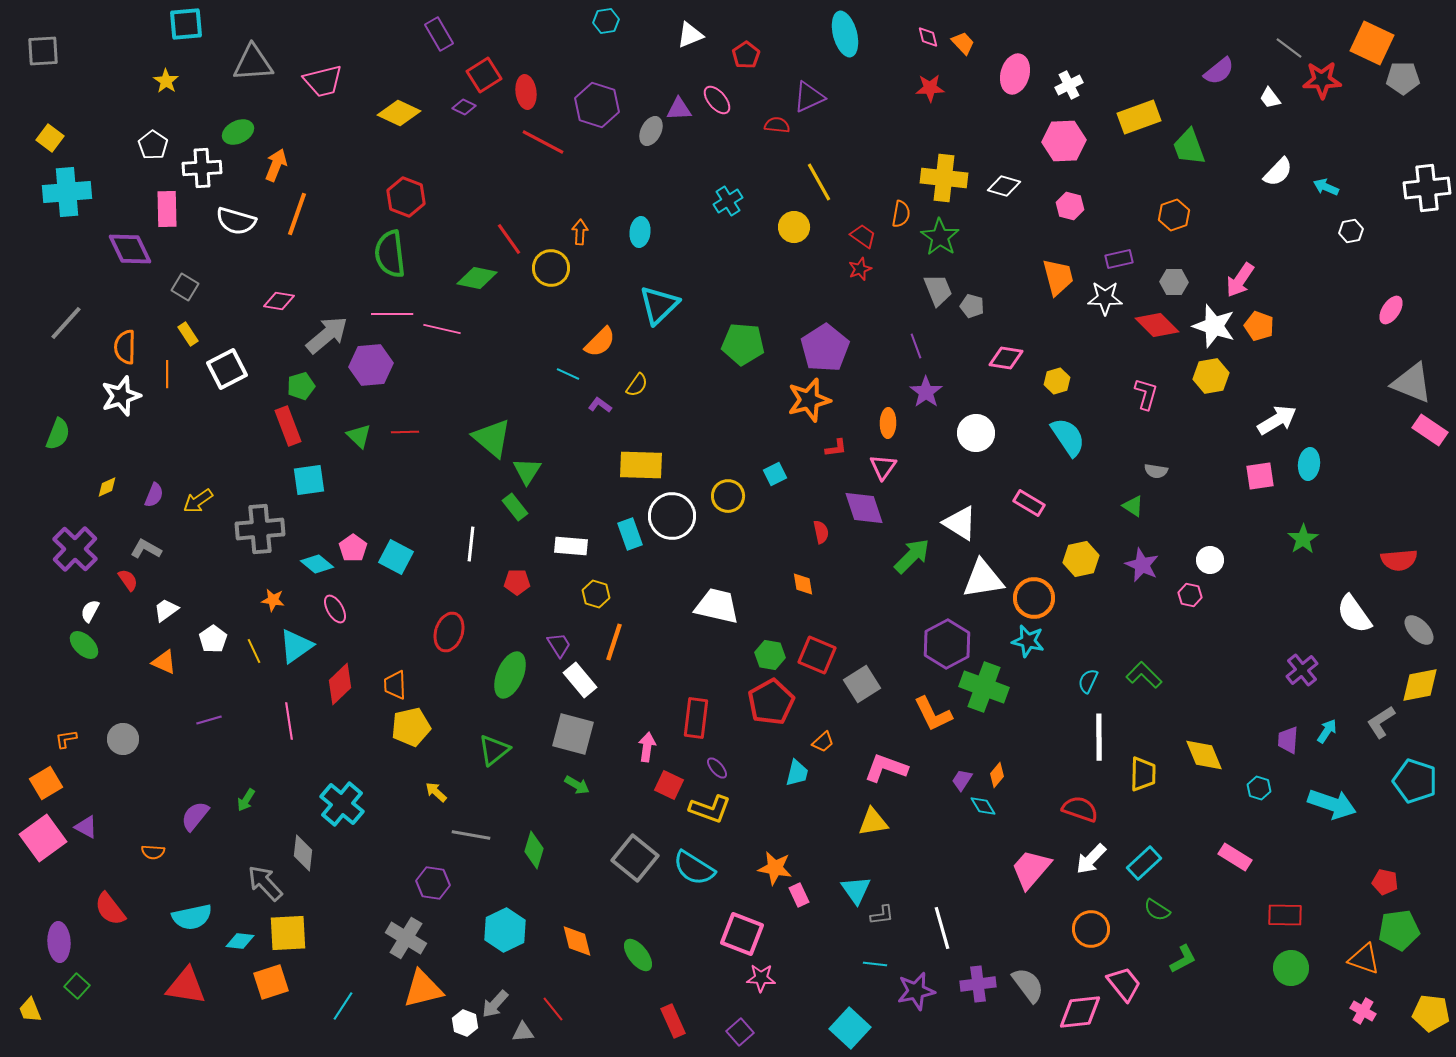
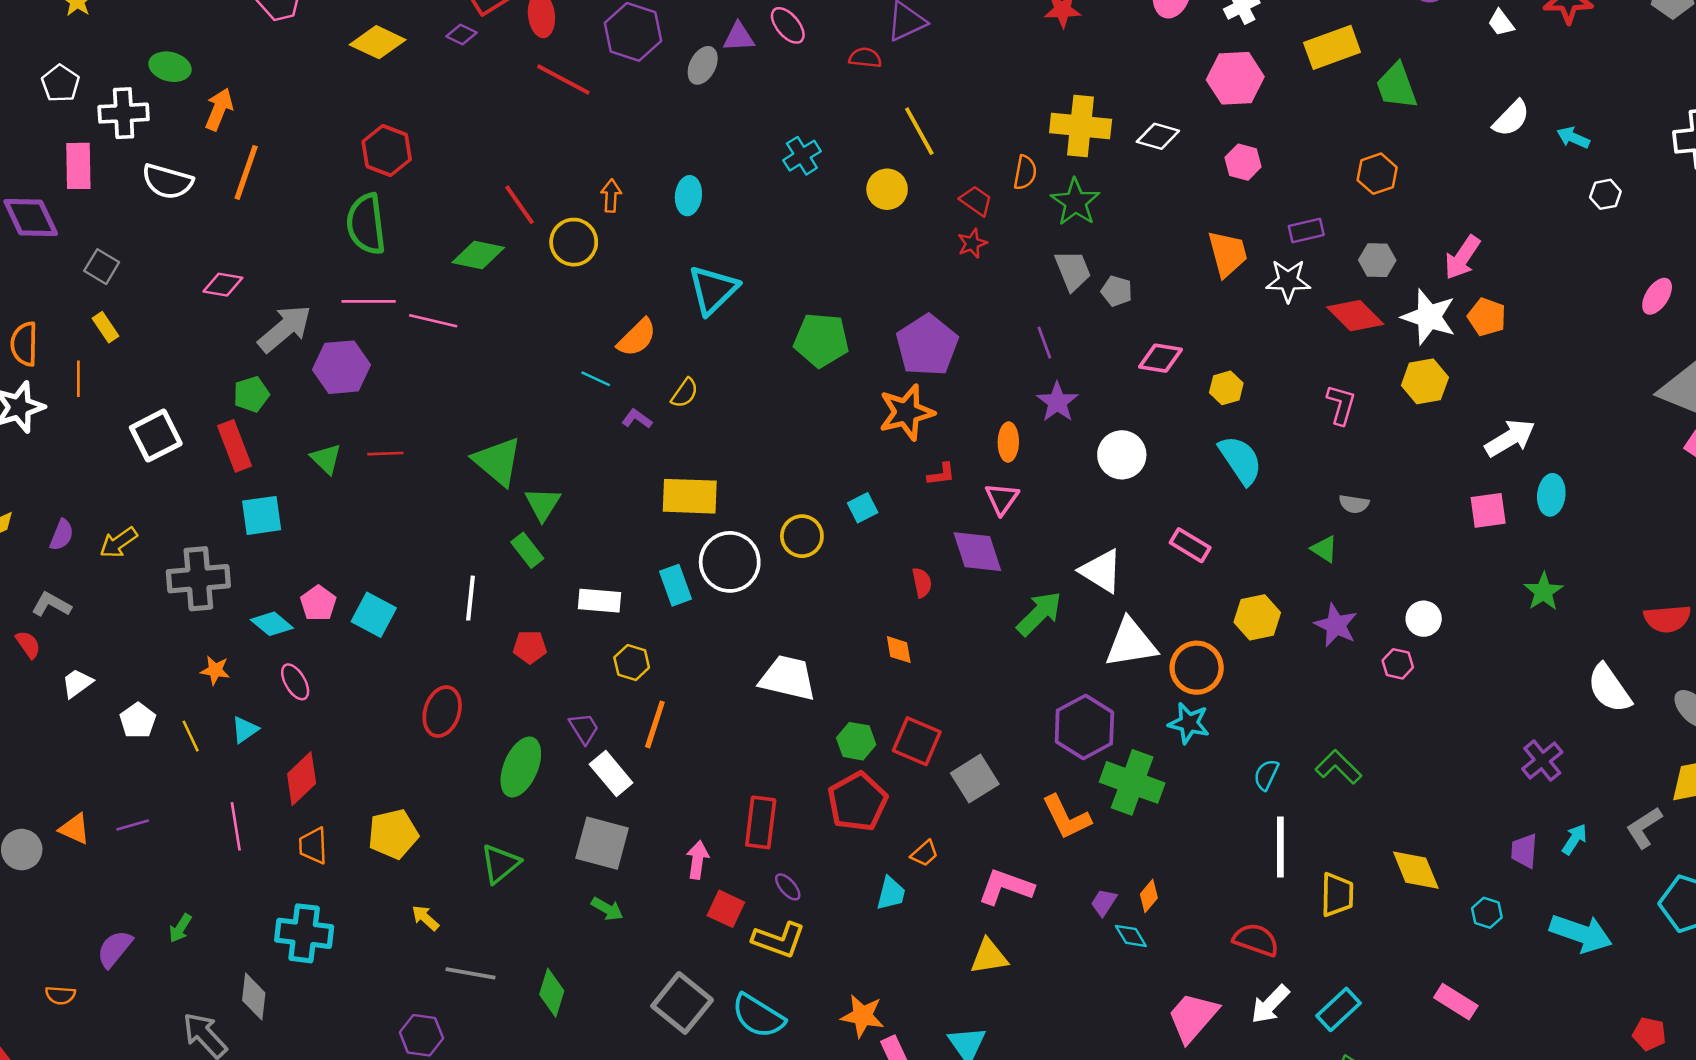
green ellipse: (238, 132) -> (170, 67), turned 40
white square: (227, 369) -> (156, 436), moved
cyan triangle: (296, 646) -> (245, 730), size x0.6
orange triangle: (164, 662) -> (75, 829), moved
orange trapezoid: (395, 685) -> (313, 846), moved
cyan cross: (342, 804) -> (304, 933), turned -33

